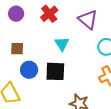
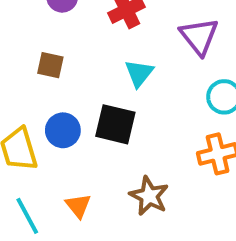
blue circle: (29, 70) -> (63, 130), moved

